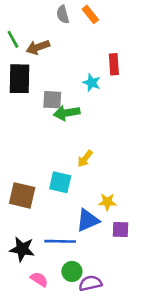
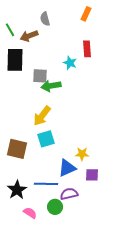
gray semicircle: (63, 14) -> (45, 19), moved
orange rectangle: (90, 14) -> (86, 14), moved, turned 64
yellow arrow: (85, 159) -> (42, 116), moved, size x1.5
cyan square: (60, 182) -> (46, 139), turned -30
black star: (22, 249) -> (17, 190), turned 30
purple semicircle: (90, 283) -> (69, 194), moved

